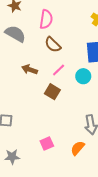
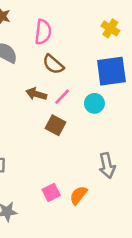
brown arrow: (30, 70) -> (36, 94), moved
orange semicircle: (78, 148) -> (78, 195), moved

